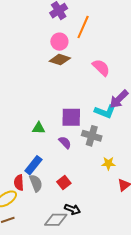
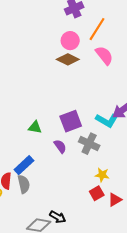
pink semicircle: (101, 68) -> (104, 55), moved
purple square: (71, 117) -> (71, 121), turned -30
red square: (64, 182) -> (97, 193), moved

